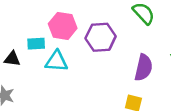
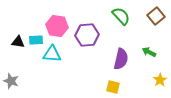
black triangle: (12, 59) -> (18, 42), moved

